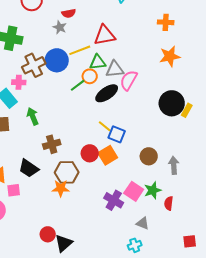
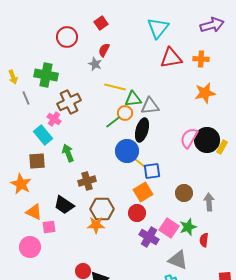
red semicircle: (69, 13) -> (104, 50), turned 128
red triangle: (105, 35) -> (171, 58), moved
yellow line: (80, 50) -> (115, 87), turned 35
blue circle: (57, 60) -> (127, 151), moved
pink semicircle: (129, 80) -> (189, 138), moved
pink cross: (19, 82) -> (54, 119), turned 32
black ellipse: (107, 93) -> (142, 130), turned -40
blue square: (117, 134) -> (152, 171), turned -30
red circle: (90, 153) -> (137, 213), moved
gray triangle: (143, 223) -> (178, 260), size x1.5

